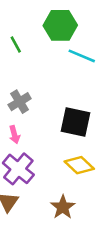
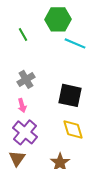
yellow diamond: (79, 165) -> (73, 129), turned 30

